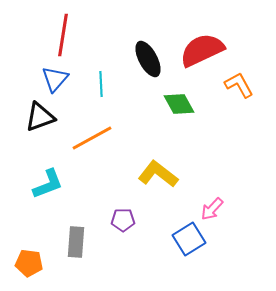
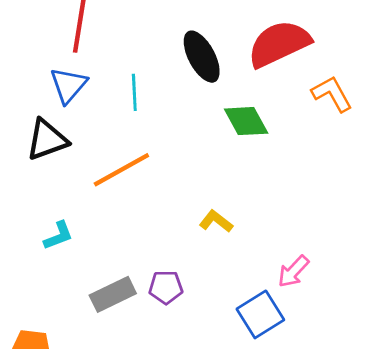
yellow L-shape: (158, 174) -> (216, 221), size x0.6
cyan L-shape: (48, 184) -> (58, 236), size x0.7
gray rectangle: (76, 242) -> (113, 294), moved, turned 60

